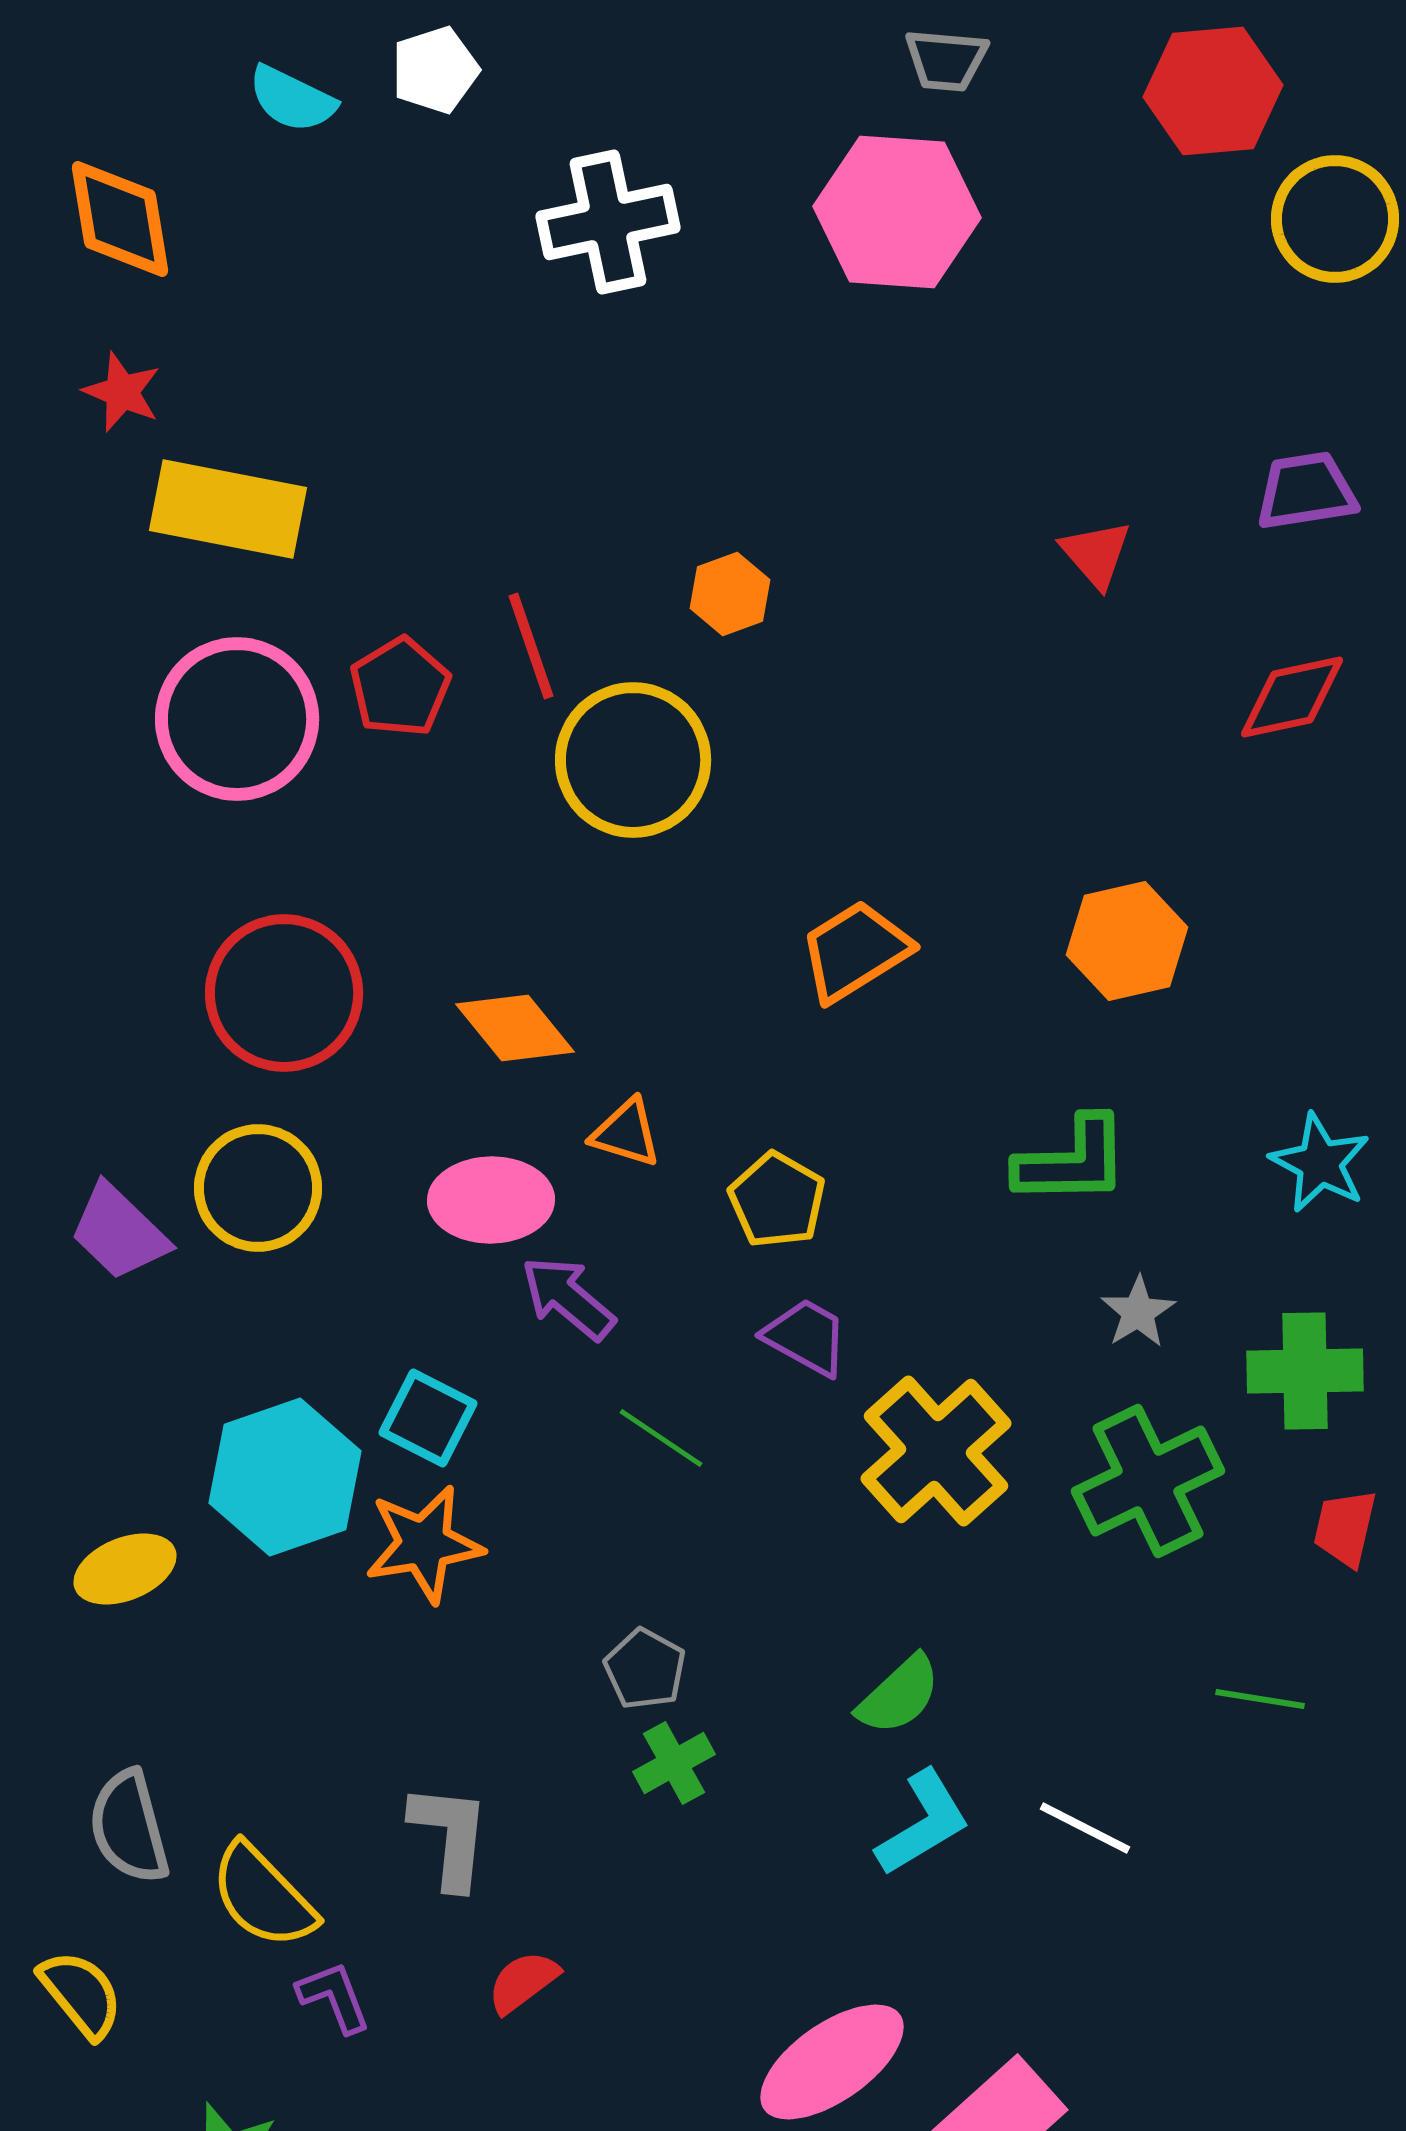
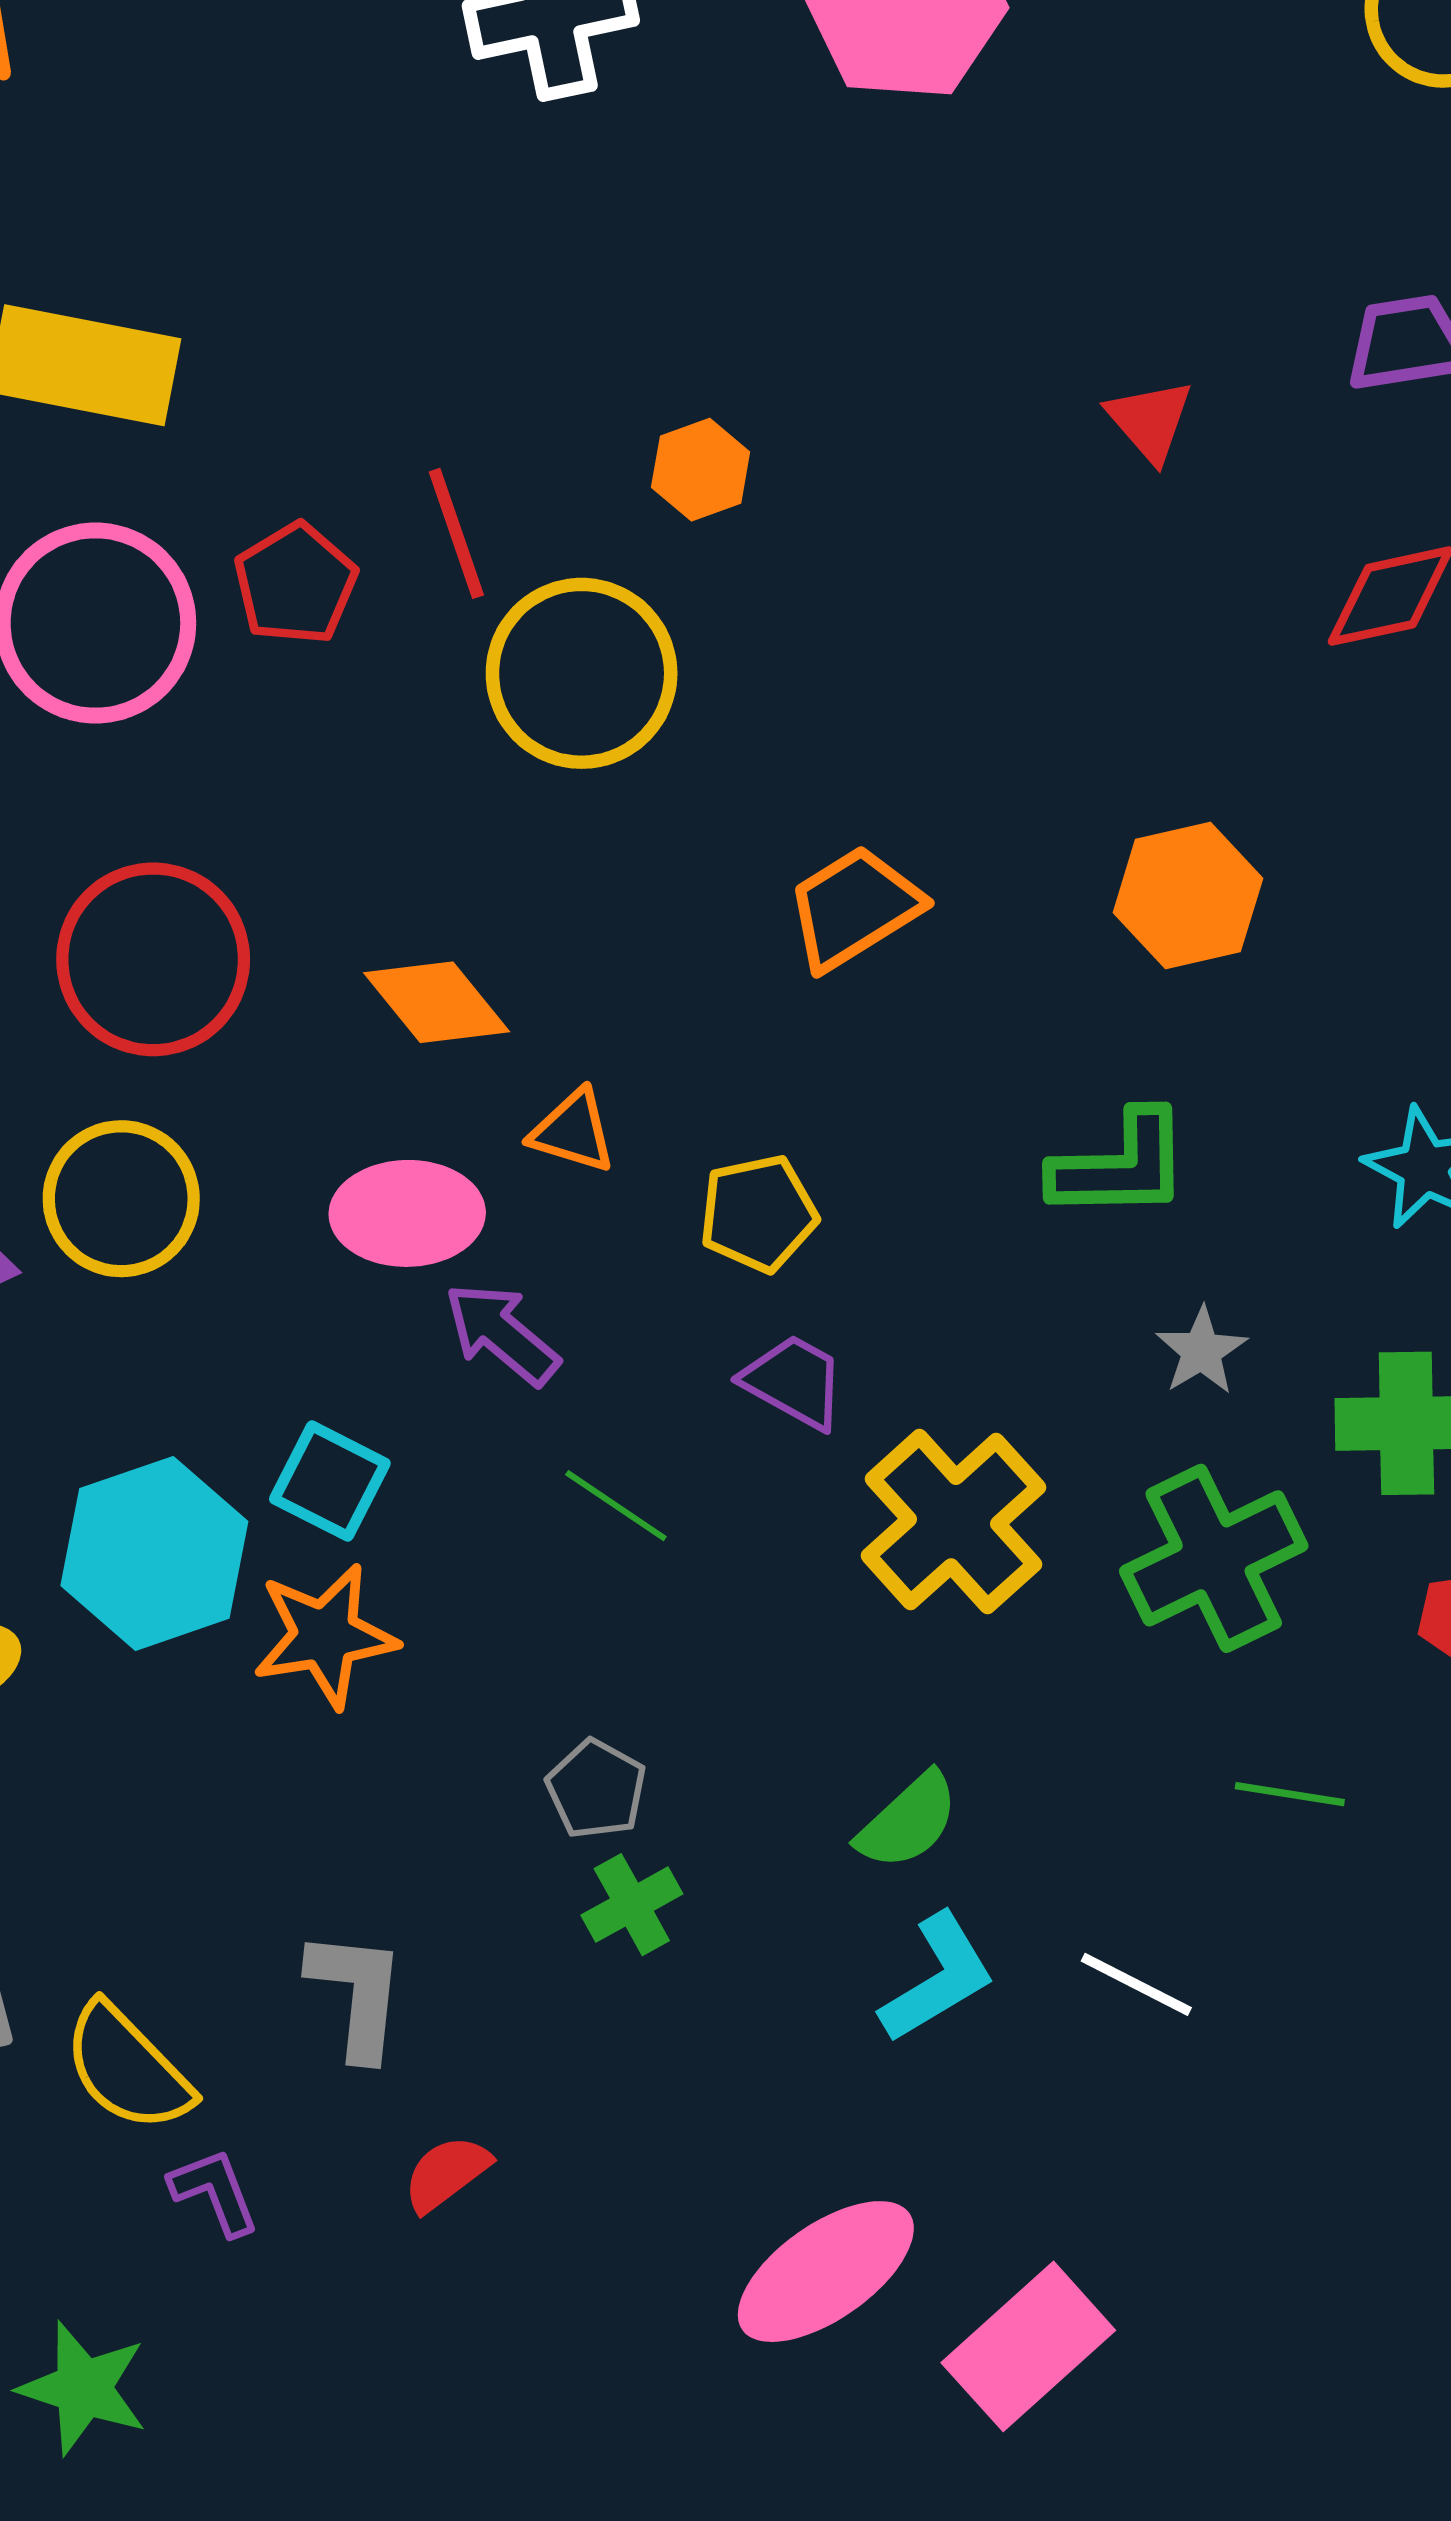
yellow pentagon: (777, 1200) -> (758, 1213), turned 30
green line: (1260, 1699) -> (1290, 1794), moved

